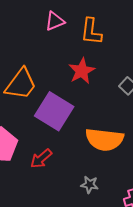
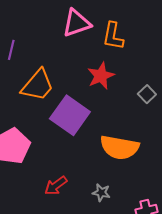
pink triangle: (55, 21) -> (77, 23), size x1.4
red arrow: (41, 159) -> (56, 186), moved

